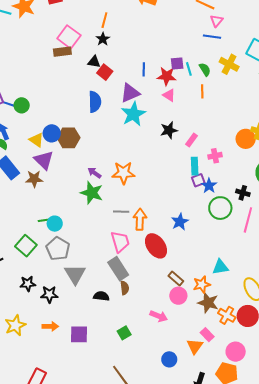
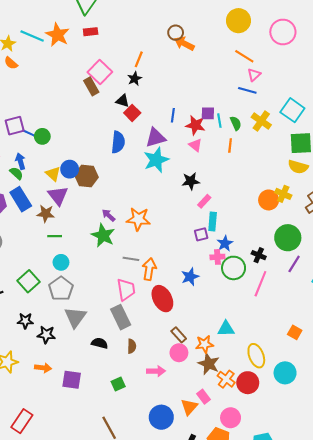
brown rectangle: (62, 52) -> (91, 86), turned 60
pink rectangle: (192, 140) -> (204, 201), moved
pink cross: (215, 156) -> (217, 257), moved
purple square: (198, 180) -> (201, 234), moved
green line: (45, 220) -> (55, 236), moved
brown semicircle: (125, 288) -> (132, 346), moved
pink arrow: (159, 316) -> (156, 371), turned -30
blue circle: (169, 359) -> (161, 417), size x1.5

